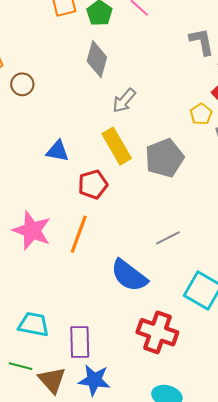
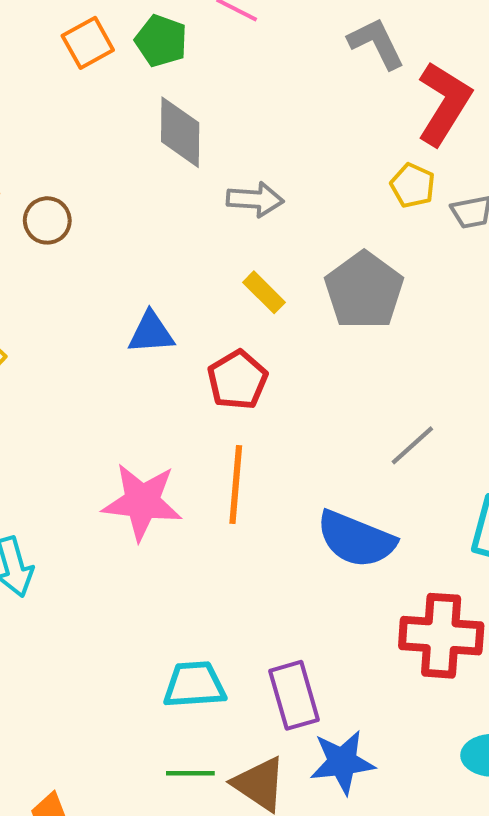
gray arrow: (124, 101) -> (255, 199), turned -112
yellow rectangle: (117, 146) -> (264, 292), size x0.6

